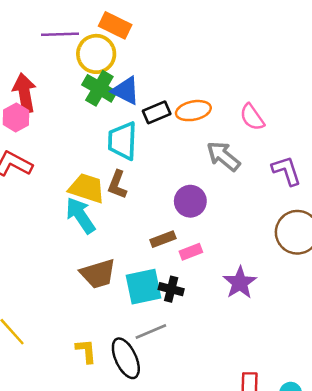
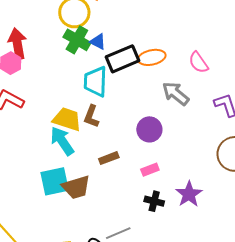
blue triangle: (126, 91) -> (98, 42), size x0.7
black rectangle: (157, 112) -> (122, 59), size x1.5
brown rectangle: (163, 239) -> (109, 158), moved
cyan square: (144, 287) -> (55, 181), moved
black cross: (171, 289) -> (154, 201), moved

